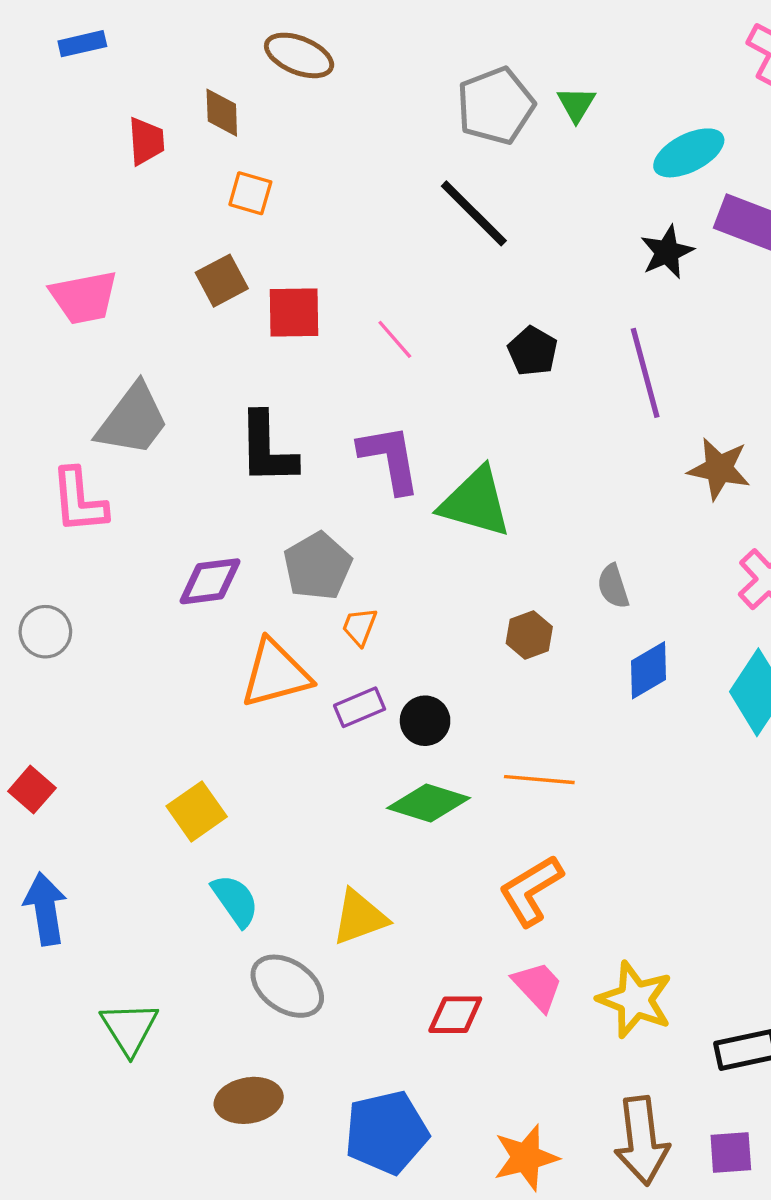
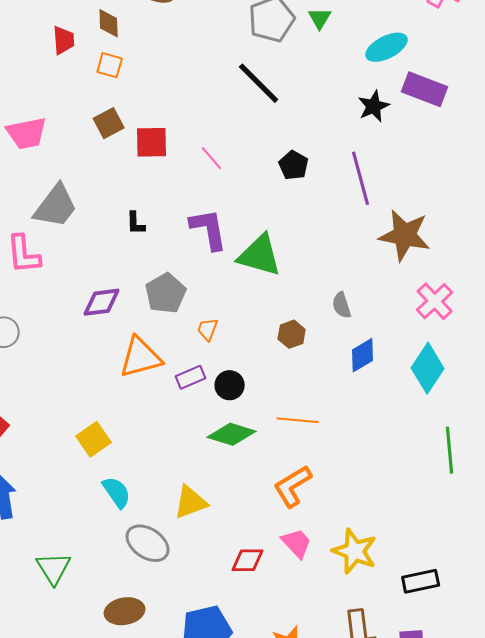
orange square: (250, 193) -> (110, 65), moved
black L-shape: (267, 449) -> (136, 223), size x0.5
brown star: (719, 469) -> (405, 235), size x1.4
orange trapezoid: (360, 627) -> (208, 329), moved

